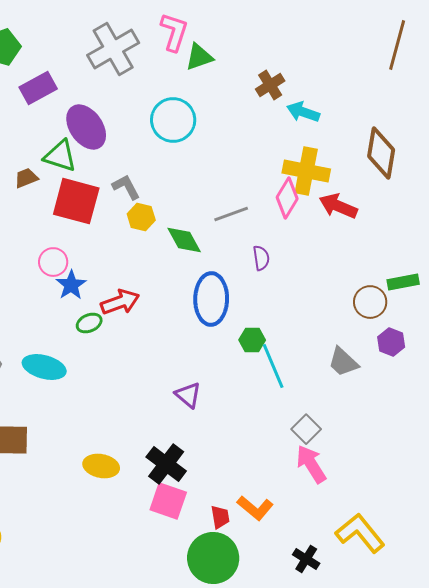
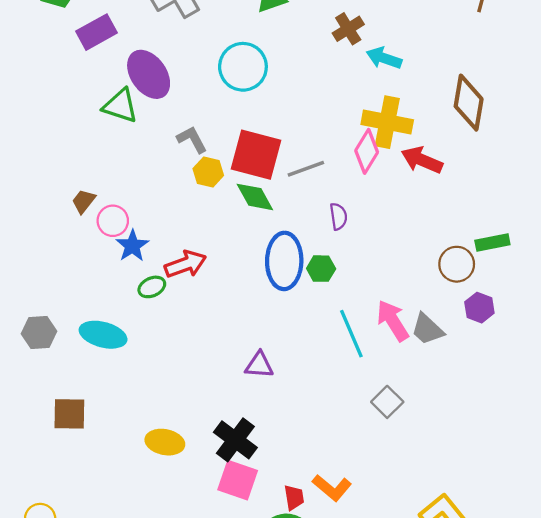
brown trapezoid: (26, 178) -> (84, 201), moved, turned -30
red square: (76, 201) -> (256, 155), moved
green hexagon: (252, 340) -> (321, 269), moved
purple triangle: (188, 395) -> (259, 365), turned -36
pink arrow: (311, 464) -> (393, 321), moved

